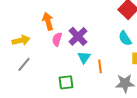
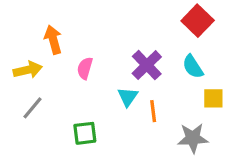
orange arrow: (48, 21) -> (53, 40), moved
purple cross: (78, 36) -> (147, 65), moved
green square: (66, 82) -> (85, 133), moved

